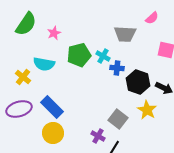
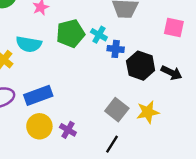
blue rectangle: (52, 107) -> (38, 95), turned -65
yellow star: (147, 110) -> (148, 112), moved, turned 30
purple cross: (98, 136) -> (68, 130), moved

